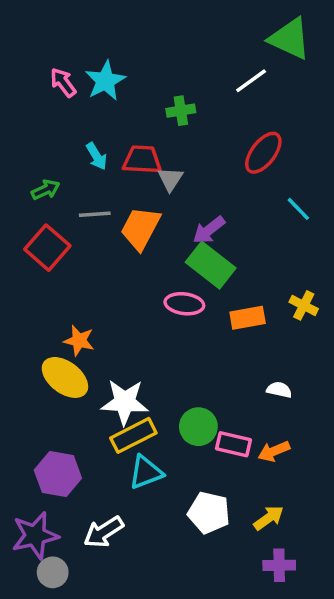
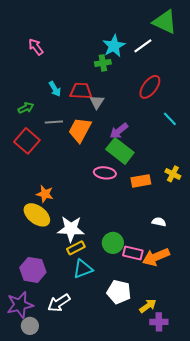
cyan star: (105, 81) -> (114, 46), moved
yellow rectangle: (133, 435) -> (76, 248), size x0.7
orange arrow: (274, 451) -> (156, 257), size x1.5
yellow arrow: (269, 518) -> (148, 306), moved

